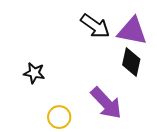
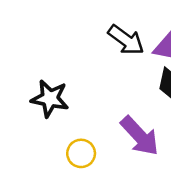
black star: (34, 73) -> (50, 99), size x1.4

